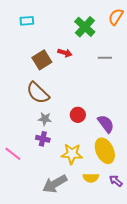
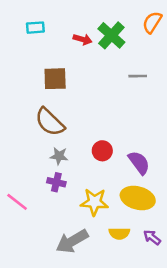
red arrow: (65, 53) -> (83, 39), moved
brown square: (42, 60) -> (55, 79), turned 30
yellow ellipse: (105, 151) -> (138, 198), turned -50

